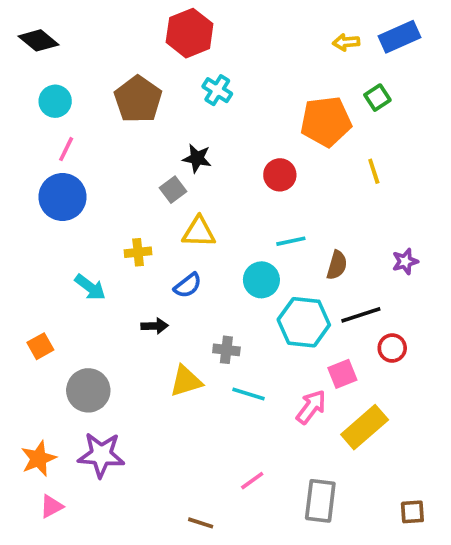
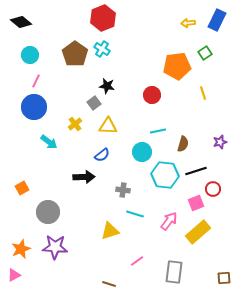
blue rectangle: (400, 37) -> (217, 20), turned -40
cyan cross: (217, 90) -> (102, 49), moved
yellow cross: (138, 252) -> (75, 124), moved, turned -32
cyan arrow: (90, 287) -> (49, 142), moved
black arrow: (155, 326) -> (84, 177), size x1.5
pink square: (342, 374) -> (196, 203), moved
yellow triangle: (186, 381) -> (110, 231), moved
pink triangle: (51, 506) -> (14, 275), moved

